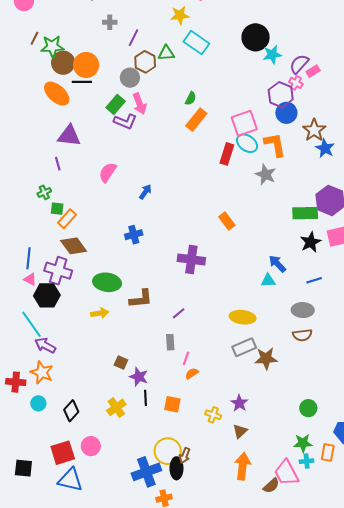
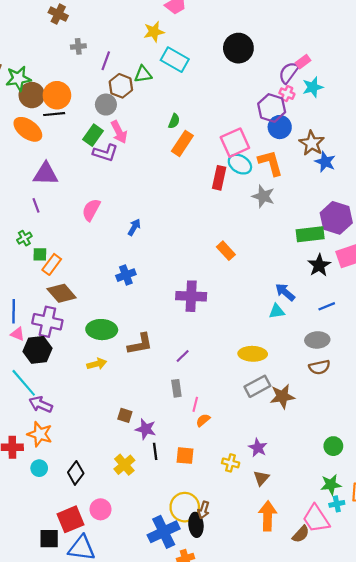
cyan star: (272, 55) -> (313, 87), moved
pink rectangle: (313, 71) -> (303, 62), moved
black square: (23, 468) -> (49, 539), moved

